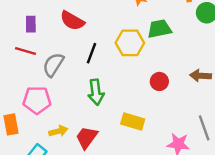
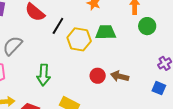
black line: (92, 53) -> (58, 26), moved
brown arrow: (201, 76) -> (120, 76), moved

